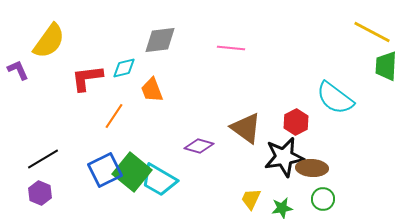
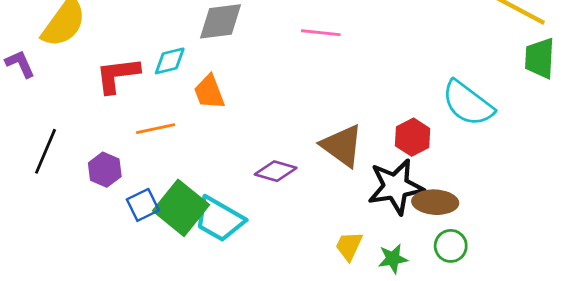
orange line: (114, 116) -> (156, 129), turned 44
black line: (43, 159) -> (45, 151), moved, turned -36
blue square: (105, 170) -> (143, 205), size x0.7
purple hexagon: (40, 193) -> (105, 170), moved

